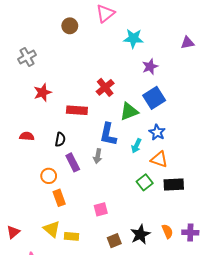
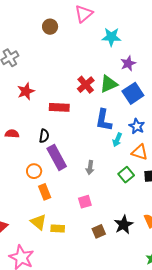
green triangle: (129, 111) -> (109, 84), moved
blue L-shape: (108, 134) -> (104, 120), moved
gray arrow: (98, 156) -> (90, 168), moved
purple rectangle: (73, 162) -> (57, 157), size x1.4

